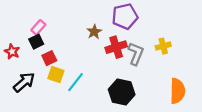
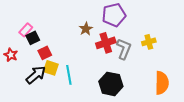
pink rectangle: (38, 27) -> (26, 30), moved
red star: (12, 51) -> (11, 55), moved
black arrow: (24, 82) -> (36, 75), moved
cyan line: (76, 82) -> (69, 75), turned -48

